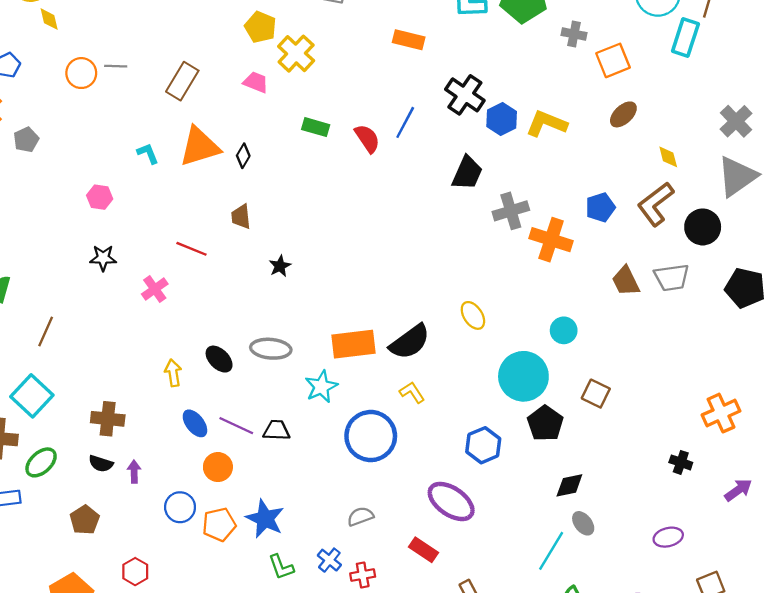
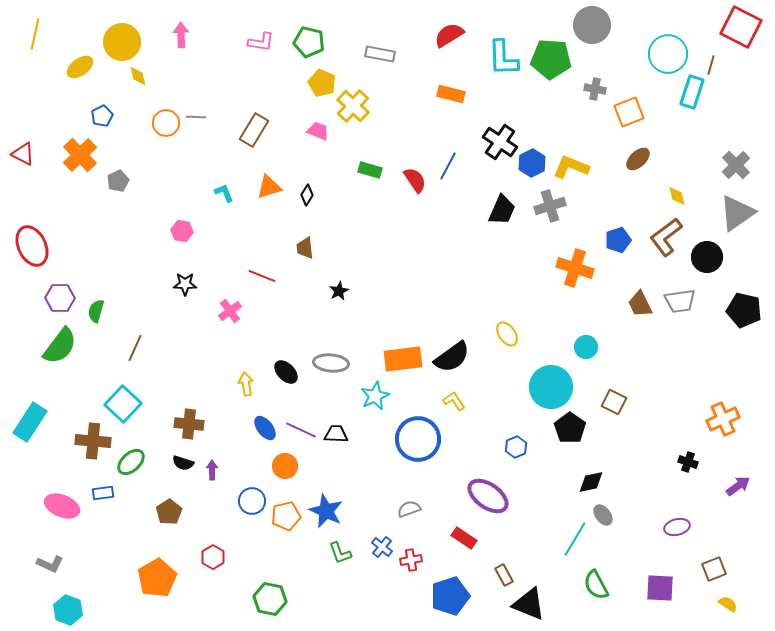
orange triangle: (200, 147) -> (269, 187), size x0.7
gray cross: (511, 211) -> (550, 206), moved
blue hexagon: (483, 445) -> (516, 447), size x0.7

